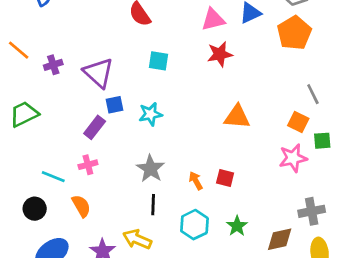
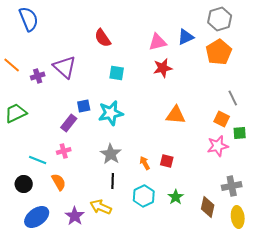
purple triangle: (99, 73) -> (65, 67), moved
cyan star: (150, 114) -> (111, 113), size x1.4
brown diamond: (280, 239) -> (208, 207), turned -65

